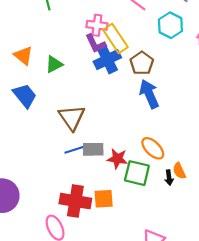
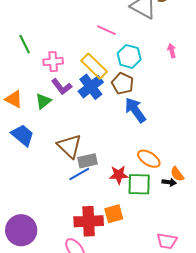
pink cross: (97, 25) -> (53, 62), moved
cyan hexagon: (170, 25) -> (129, 56), moved
purple L-shape: (96, 44) -> (62, 87), moved
gray rectangle: (93, 149) -> (88, 161), moved
black arrow: (169, 178) -> (169, 182), turned -64

